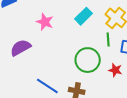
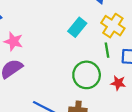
pink star: (45, 22) -> (14, 41), moved

